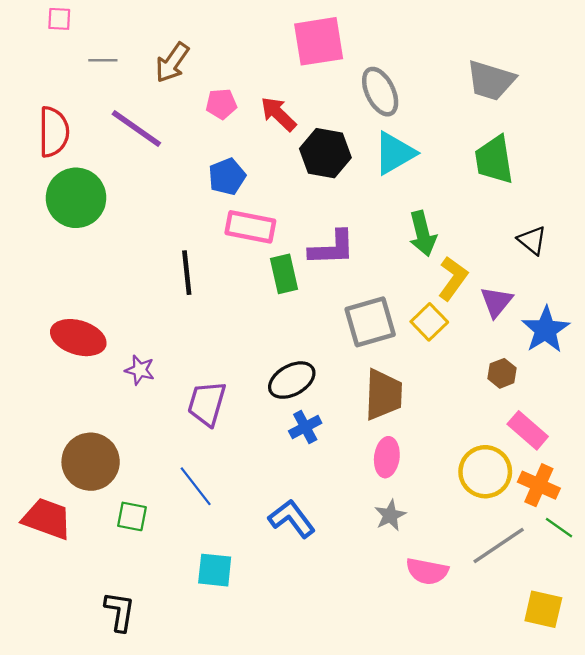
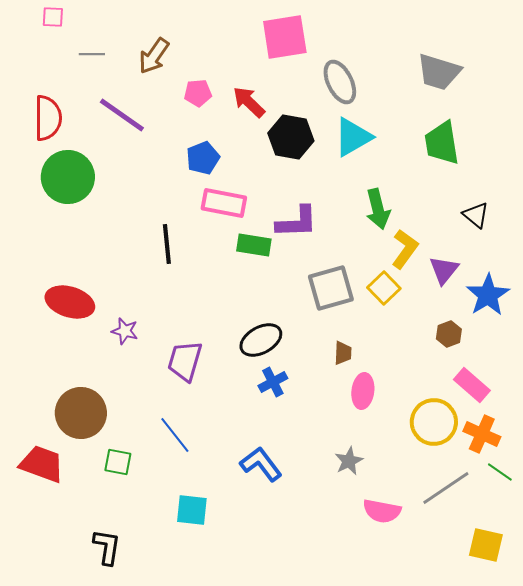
green rectangle: (284, 274) -> (254, 245), turned -68
brown trapezoid: (383, 395) -> (343, 353), size x0.5
pink ellipse: (387, 457) -> (363, 391), moved

